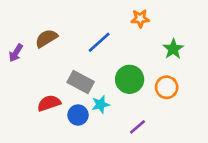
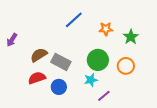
orange star: (140, 19) -> (106, 29), moved
brown semicircle: (46, 38) -> (39, 55), moved
blue line: (99, 42) -> (74, 20), moved
cyan star: (100, 104) -> (91, 80), moved

